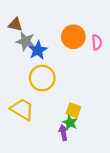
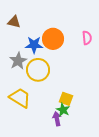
orange circle: (73, 37) -> (53, 39), moved
gray star: (25, 41) -> (18, 61), moved, turned 30
blue star: (38, 50) -> (34, 45), turned 30

